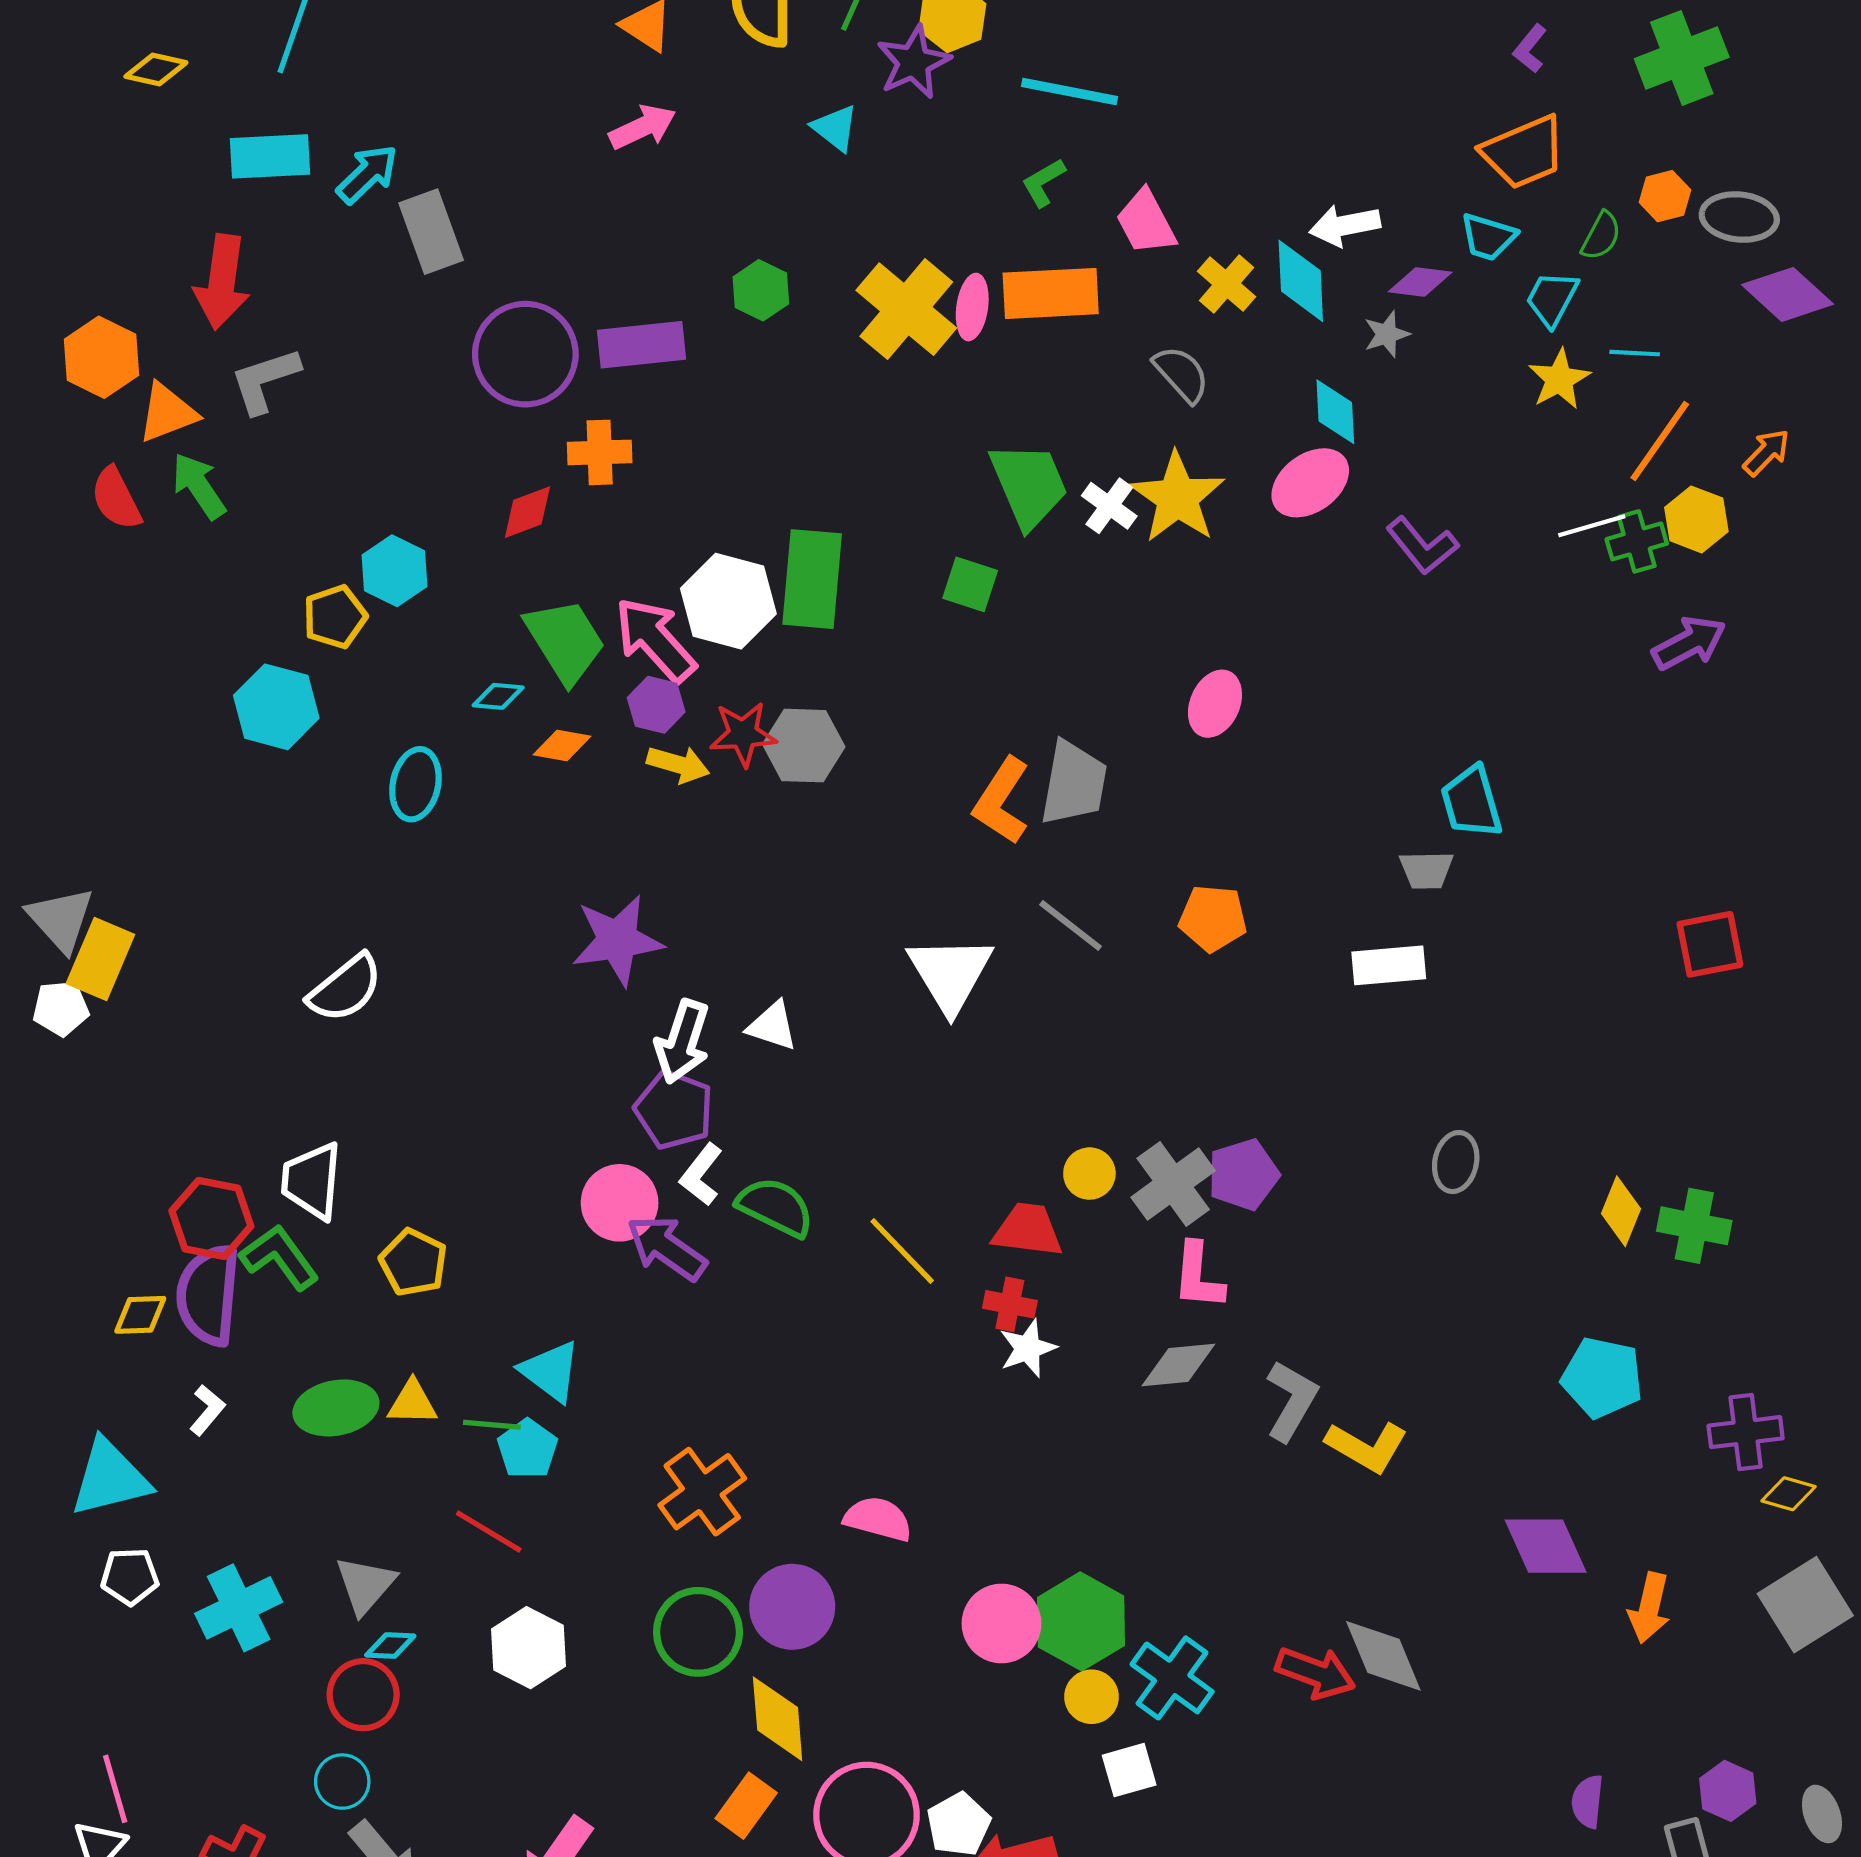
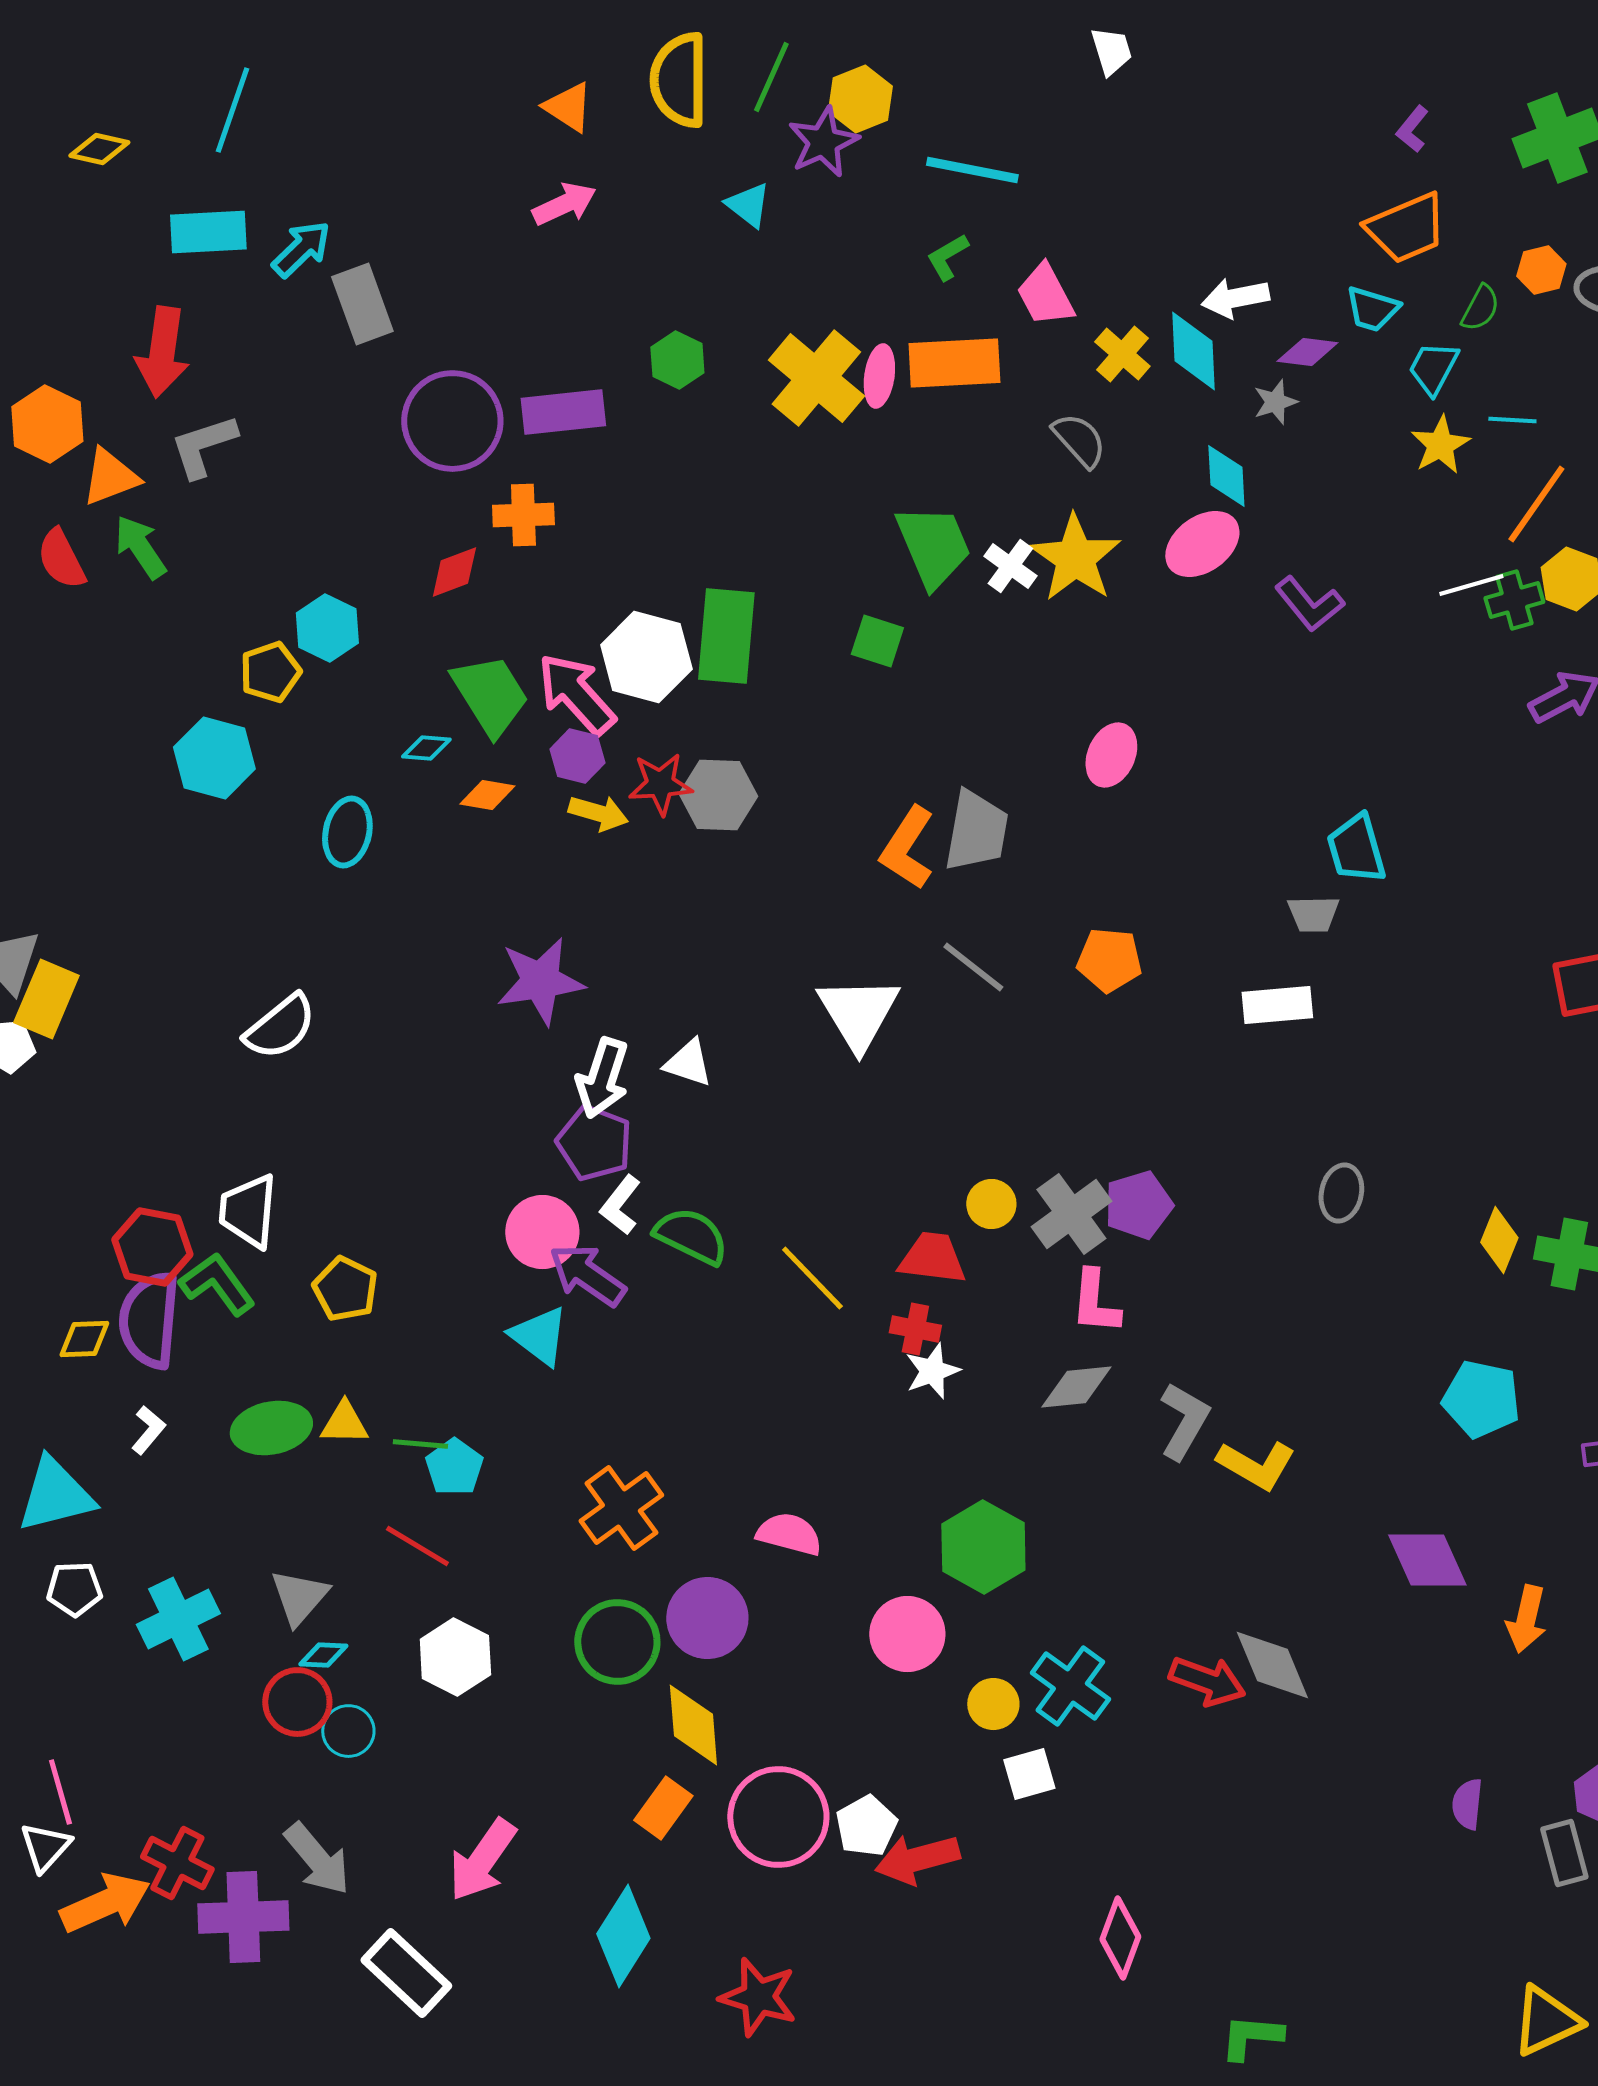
cyan triangle: (550, 1371) -> (539, 1336), moved
green hexagon: (1081, 1621) -> (983, 1547), moved
cyan circle: (342, 1782) -> (348, 1731), moved

